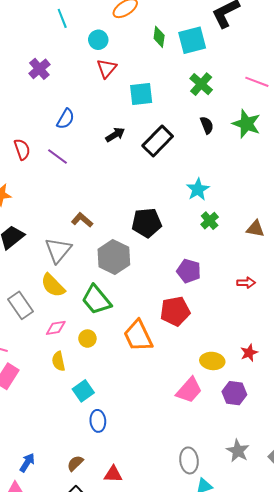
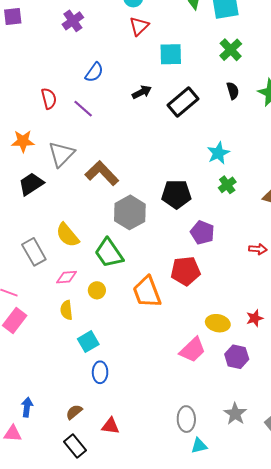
brown L-shape: (82, 220) -> (102, 173), size x1.6
black pentagon: (147, 223) -> (176, 194), moved
gray triangle: (58, 250) -> (61, 154), moved
blue arrow: (27, 463) -> (27, 407), turned -30

